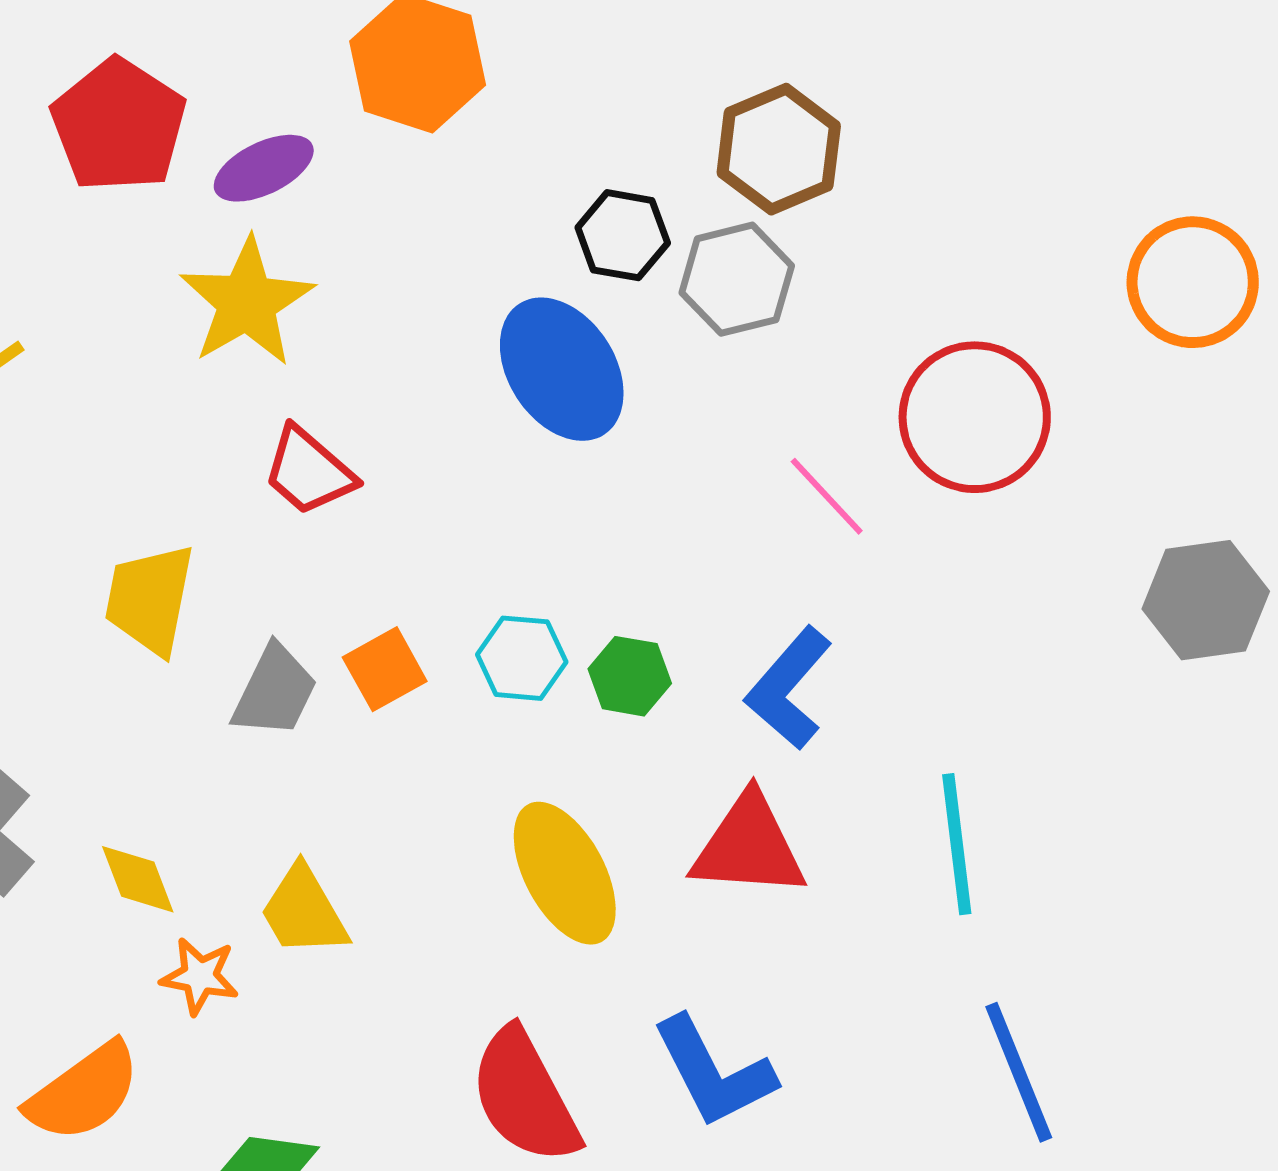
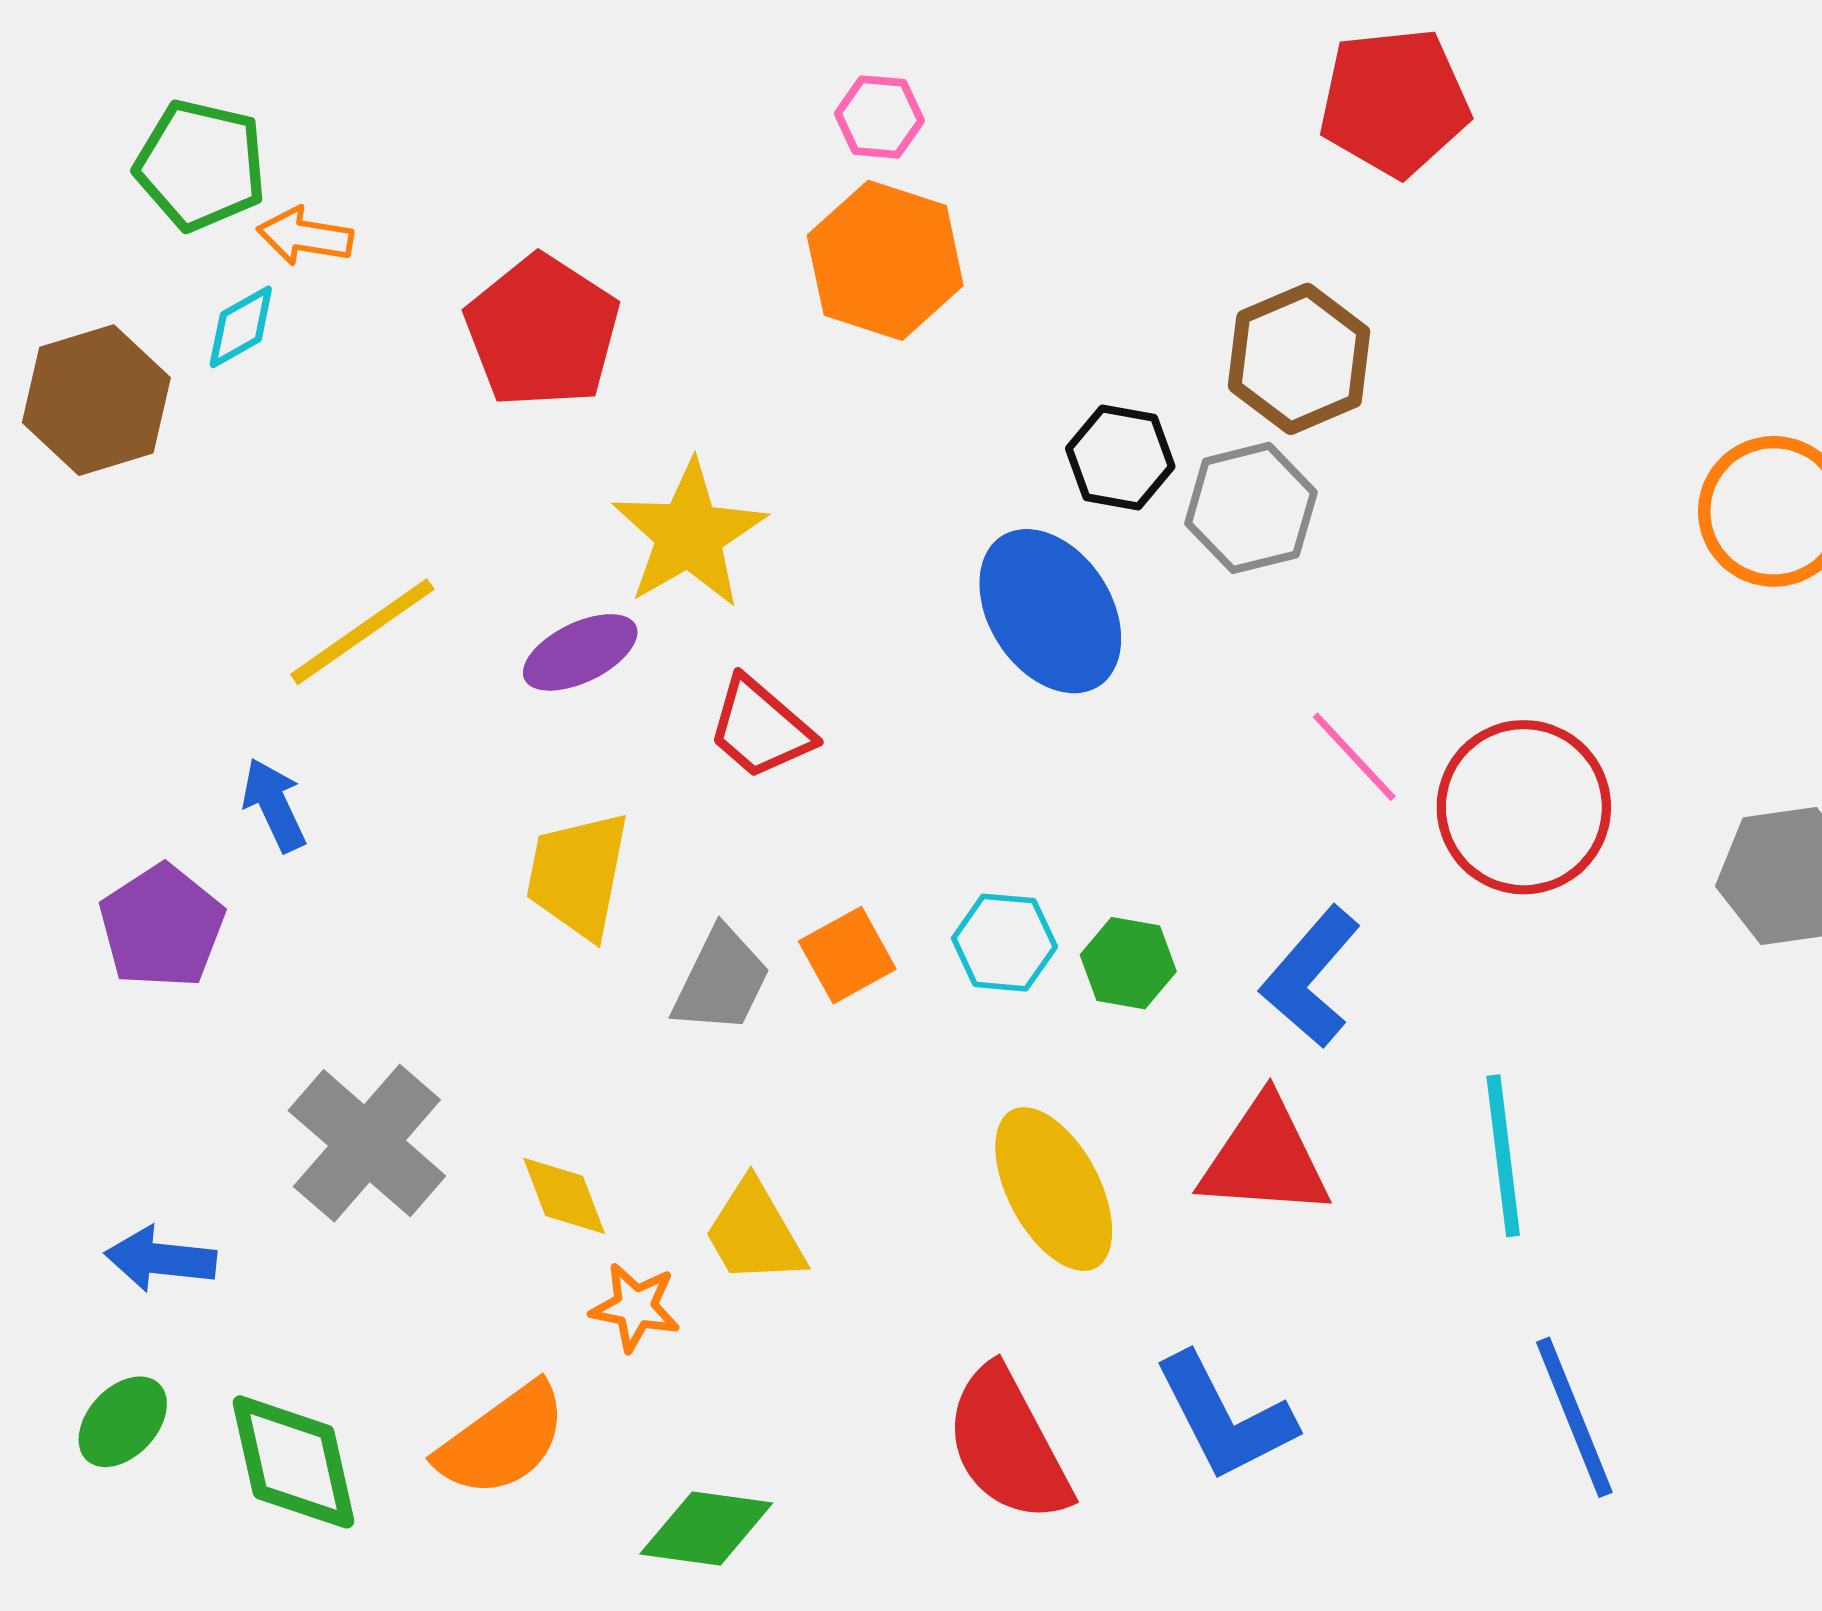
purple ellipse: (264, 168) -> (580, 652), moved
red circle: (975, 417) -> (1524, 807), moved

